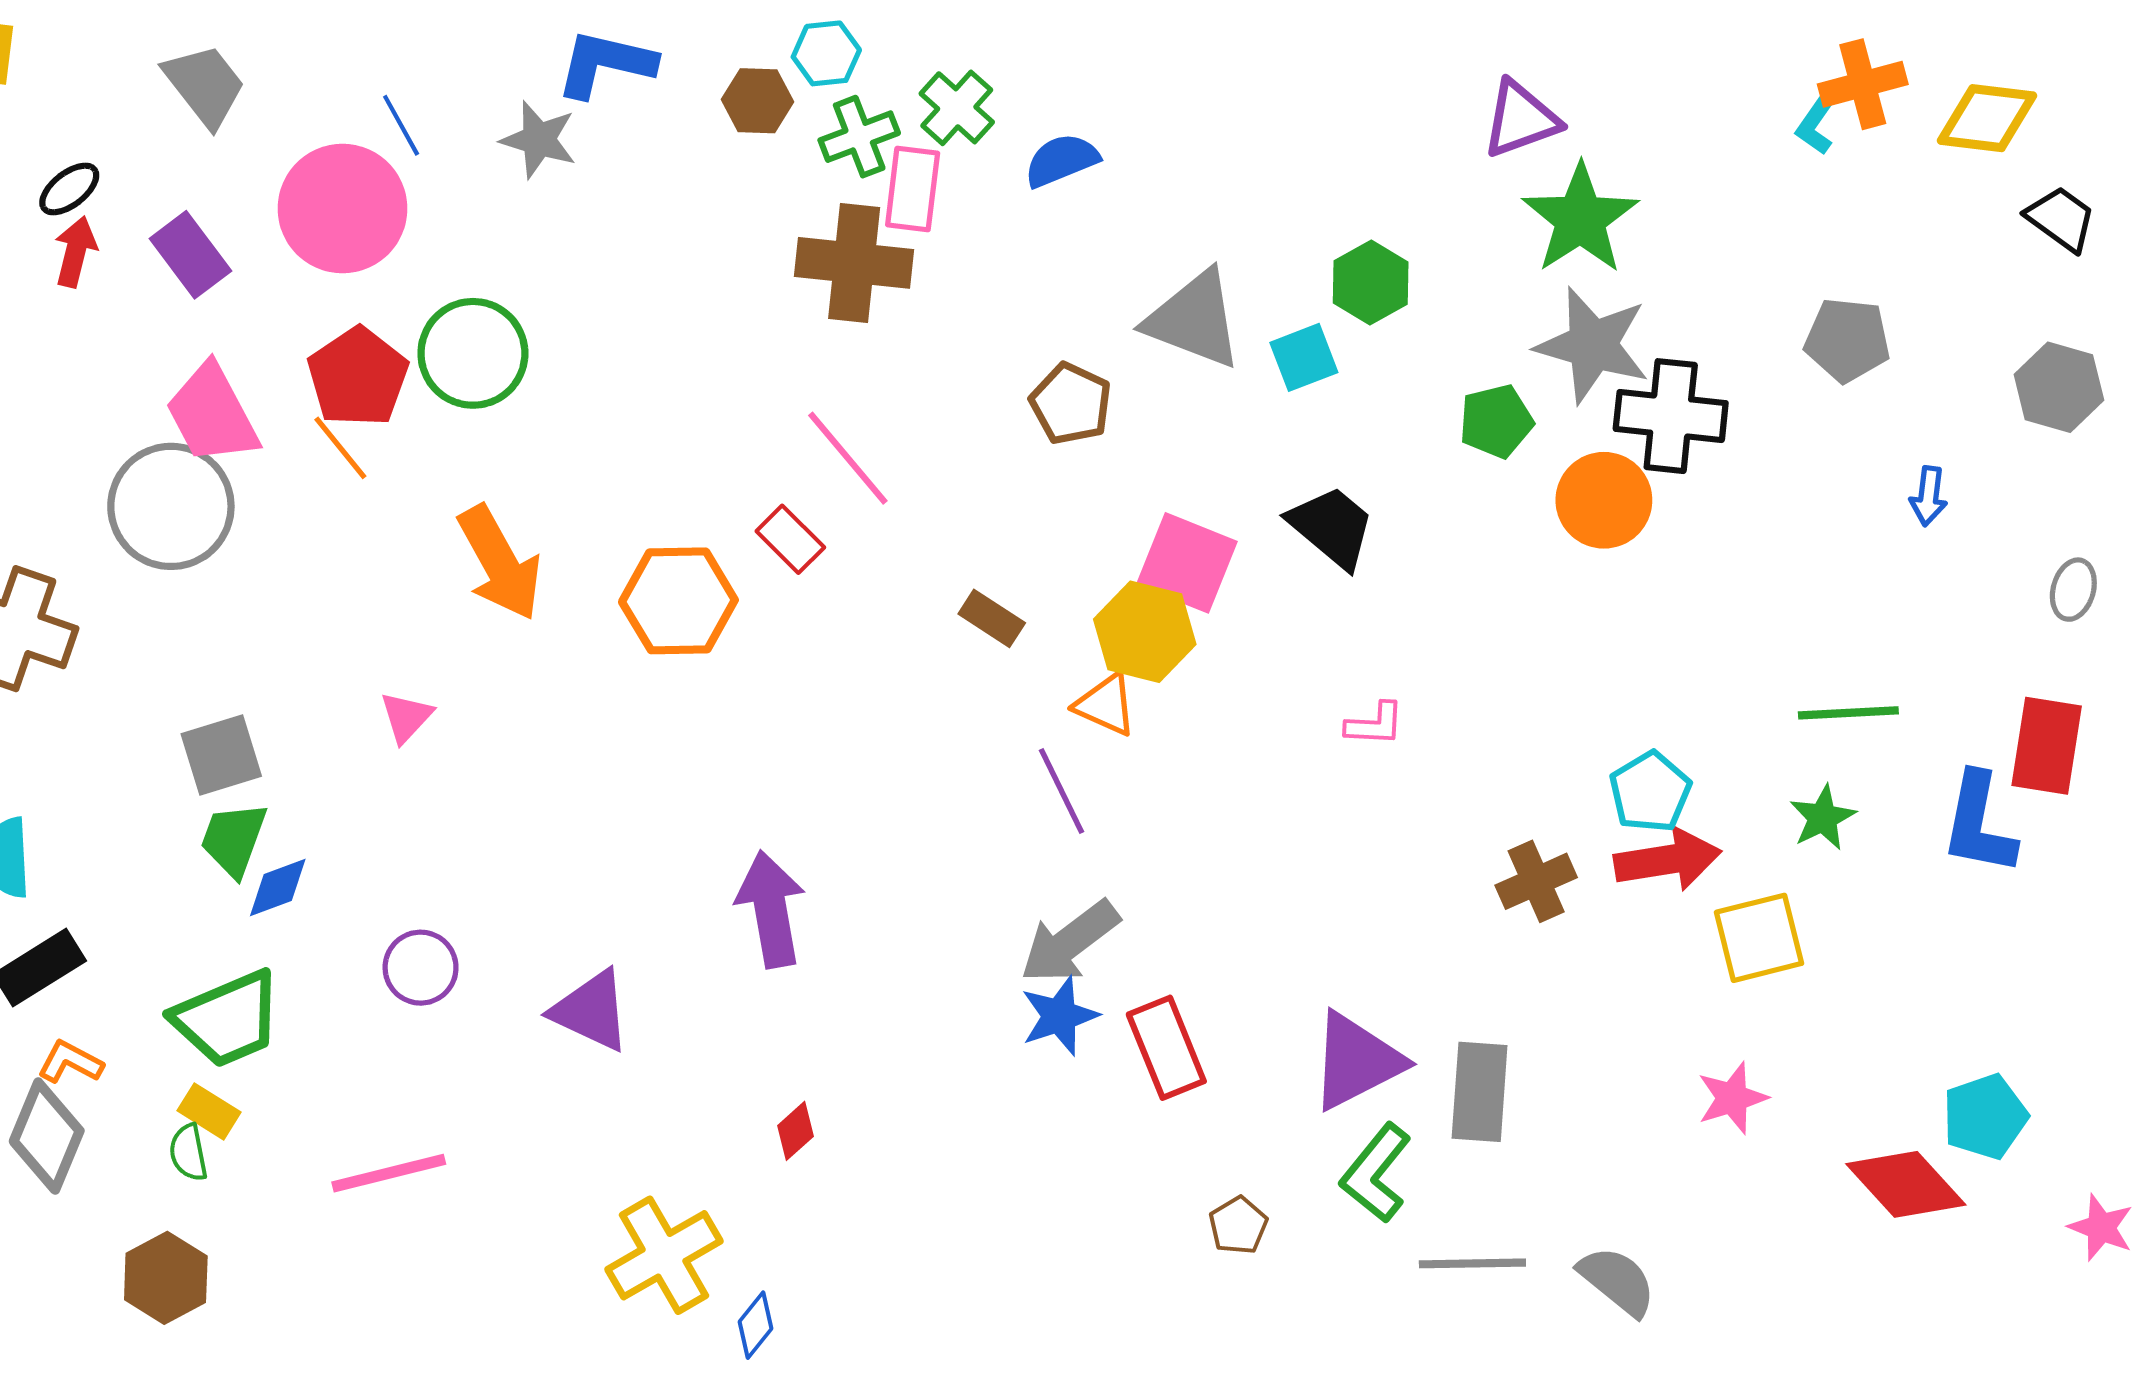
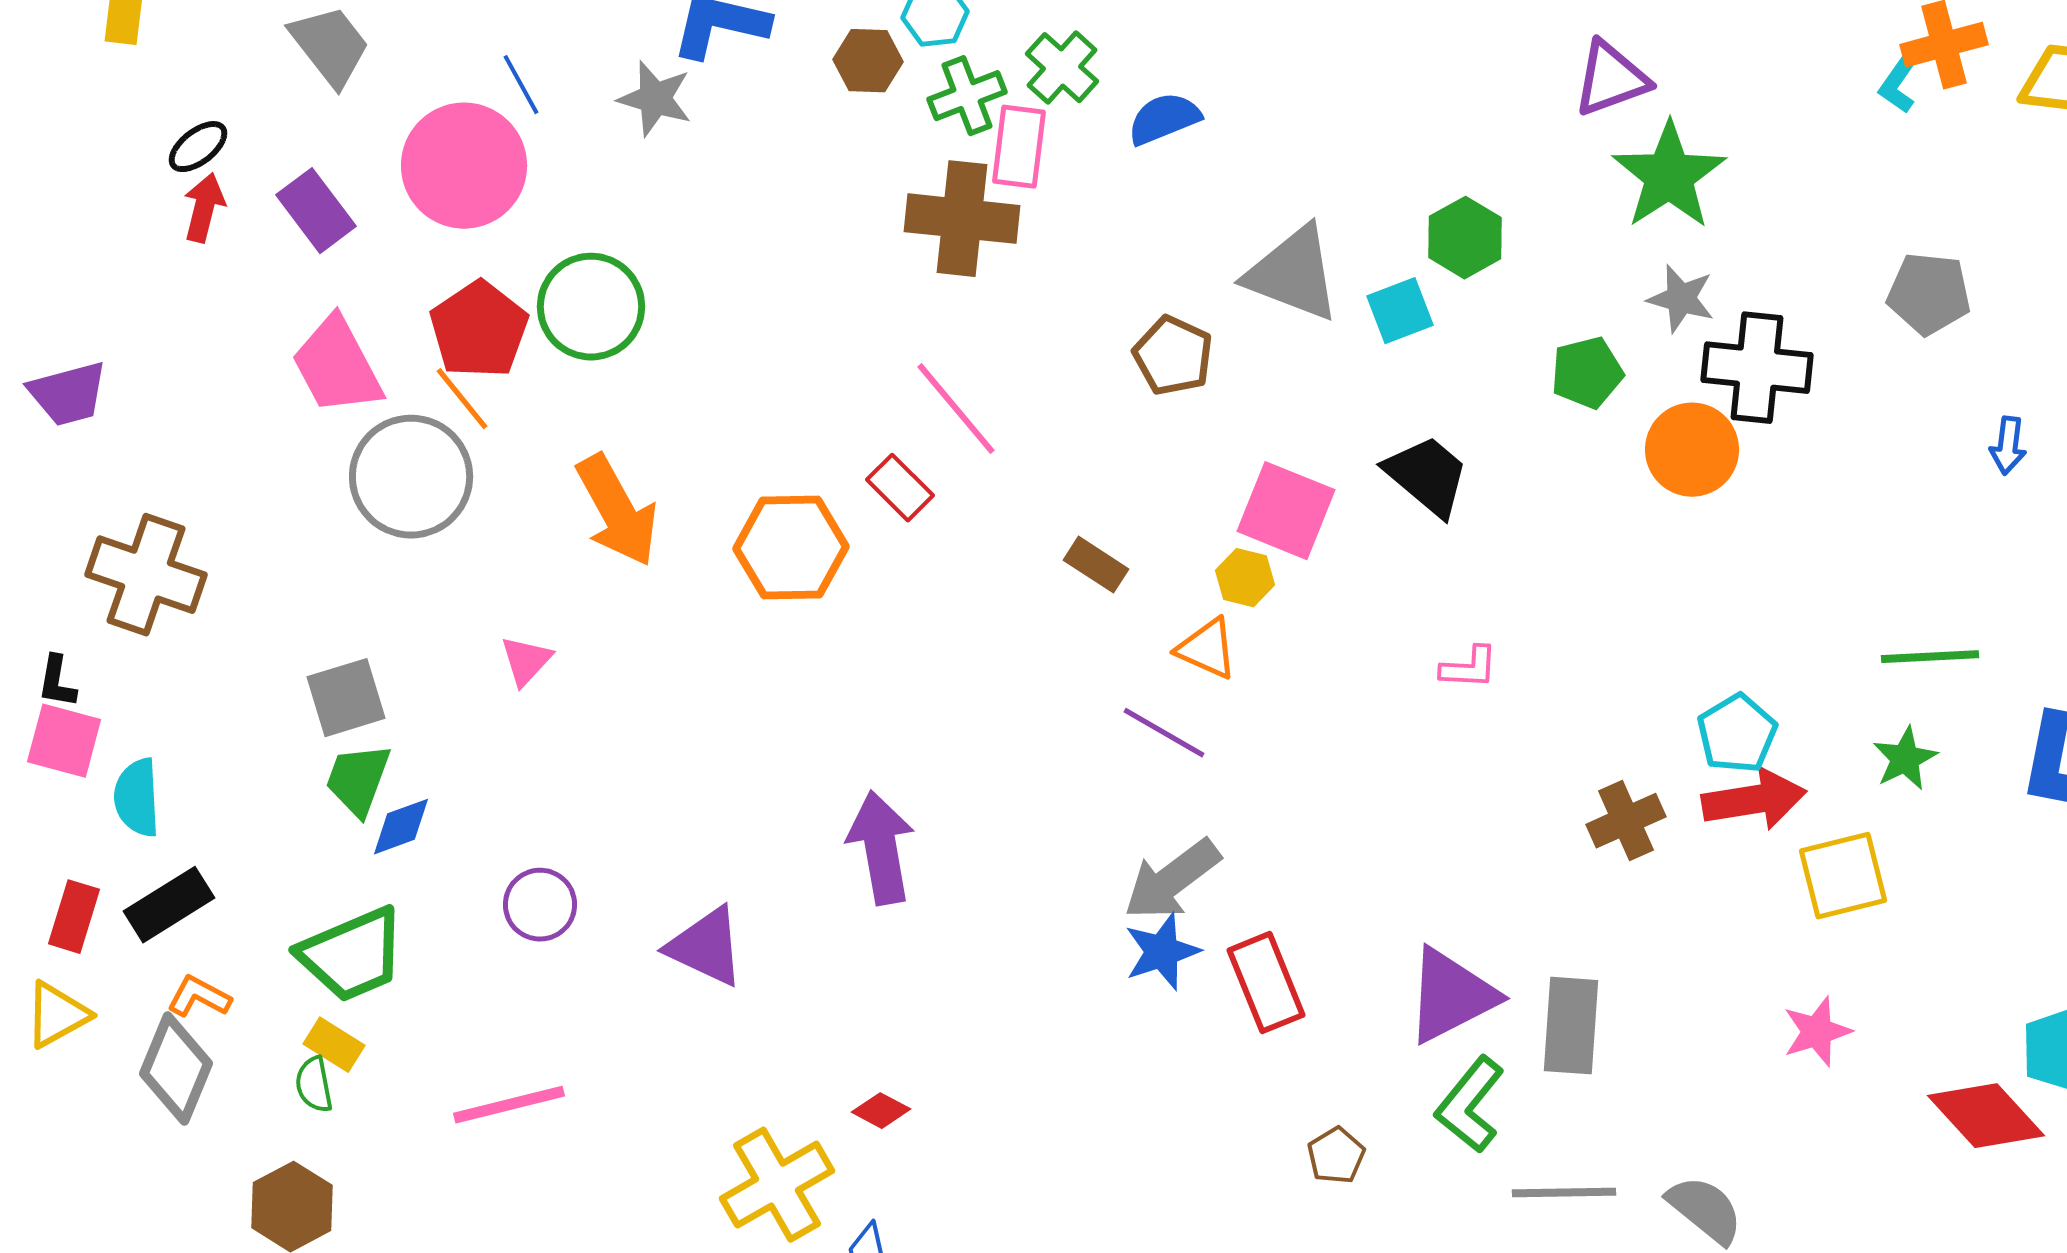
gray star: (1593, 345) -> (1681, 299), size x0.6
gray circle: (171, 506) -> (411, 477), moved
yellow hexagon: (1145, 632) -> (1245, 578), size x0.6
purple line: (1062, 791) -> (1164, 733), turned -34
red diamond: (795, 1131) -> (881, 1111), moved, turned 70

